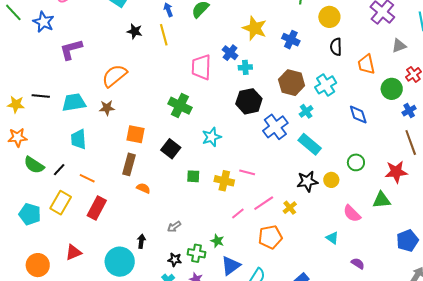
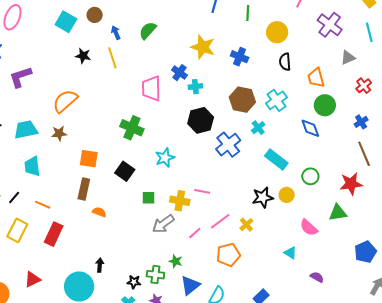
green circle: (392, 89) -> (325, 105), moved
cyan rectangle: (310, 144) -> (276, 160), moved
gray arrow: (174, 227) -> (163, 224), moved, size x1.6

